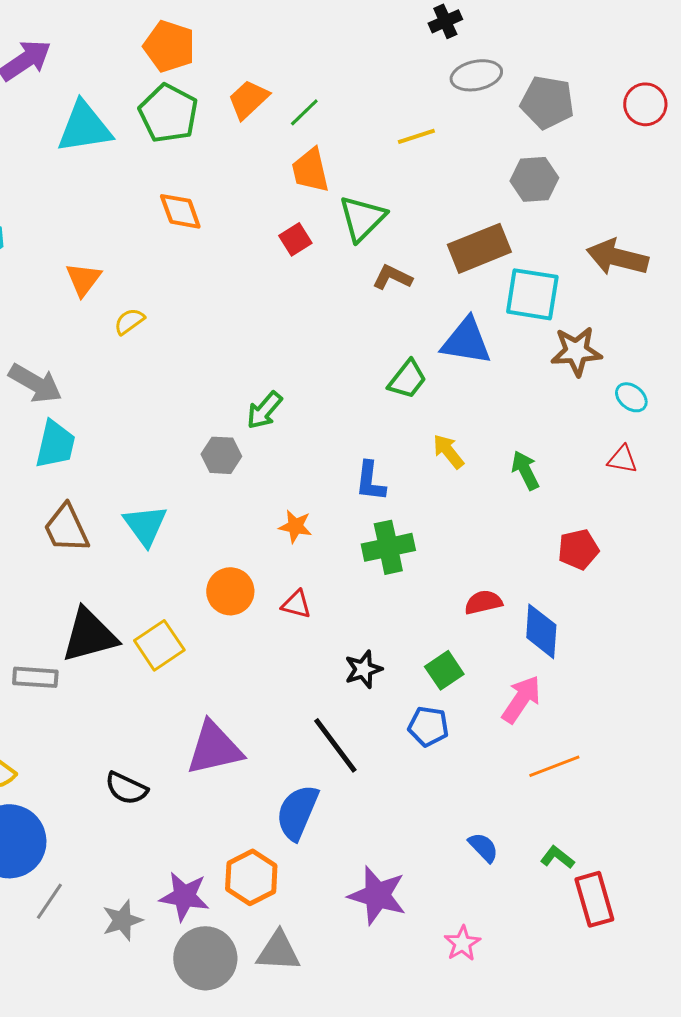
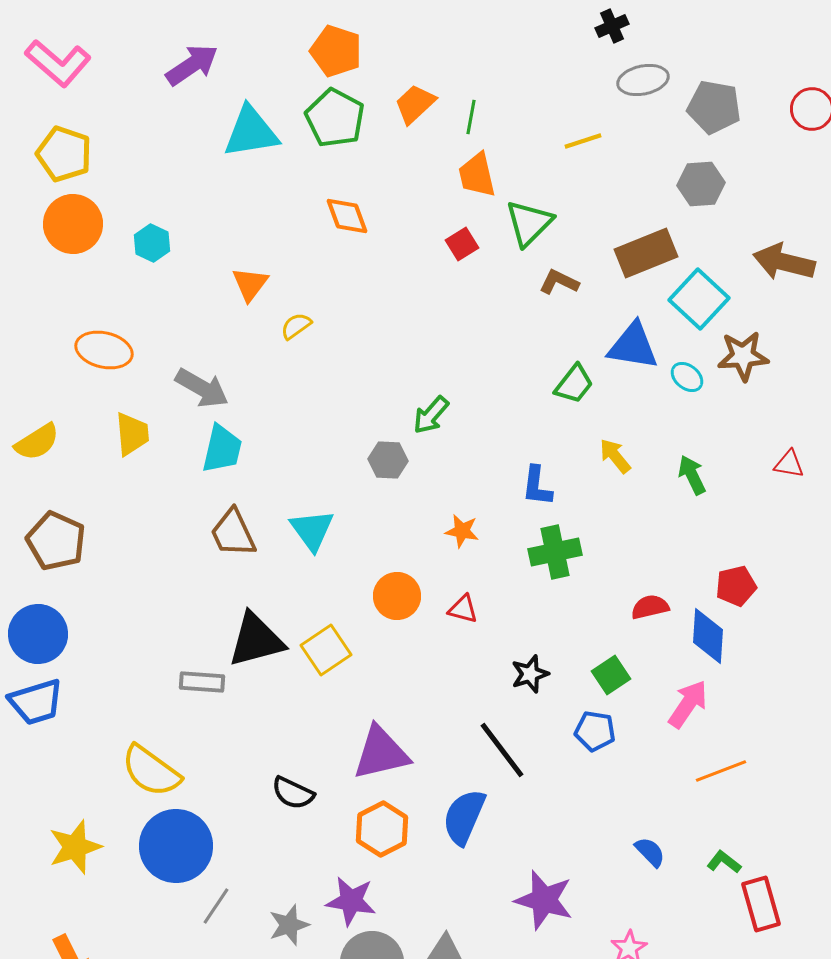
green line: (304, 112) -> (471, 117), turned -36
cyan square: (532, 294) -> (699, 299), turned 34
cyan ellipse: (631, 397) -> (687, 377), moved
red pentagon: (578, 549) -> (736, 586), moved
orange hexagon: (251, 877) -> (382, 829), moved

